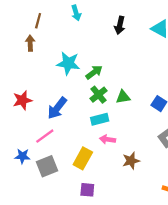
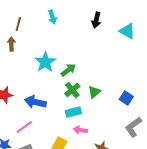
black arrow: (120, 25) -> (96, 20), moved
cyan star: (68, 63) -> (45, 62), turned 30
green triangle: (123, 97) -> (94, 92), turned -32
blue arrow: (57, 108) -> (35, 102), turned 65

